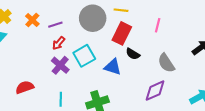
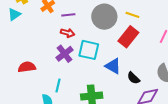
red arrow: (59, 43) -> (68, 33), turned -128
black semicircle: (133, 54) -> (133, 78), moved
cyan square: (84, 56) -> (89, 50), turned 30

